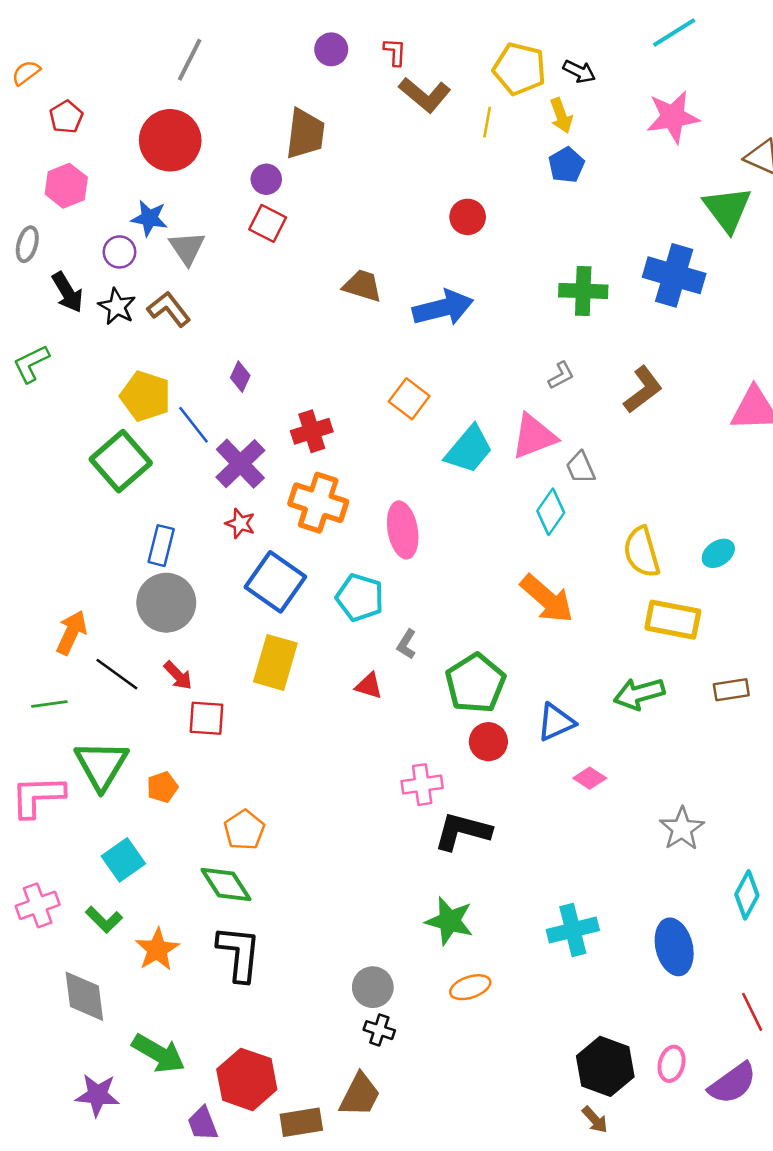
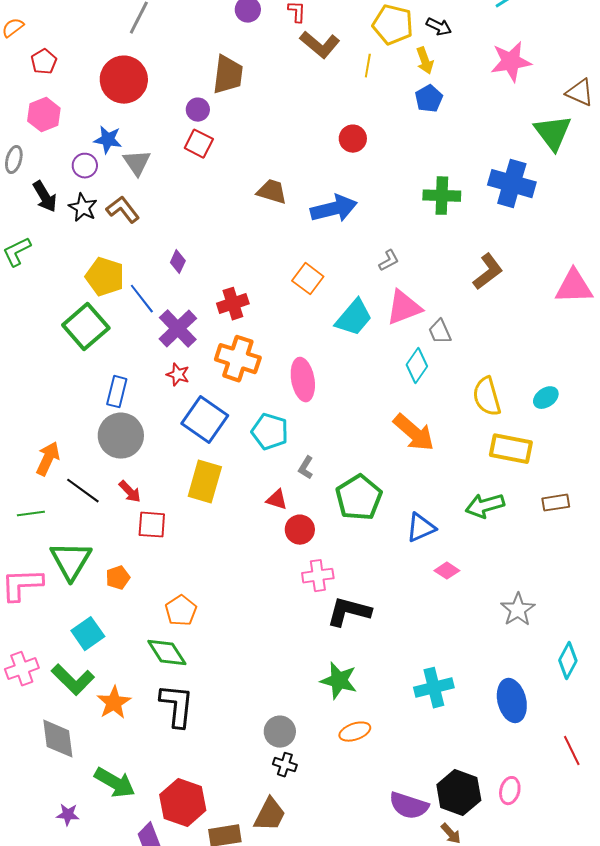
gray L-shape: (561, 375) -> (389, 261), moved
red circle: (488, 742) -> (300, 530), moved
green L-shape: (104, 920) -> (73, 680), size x1.5
purple semicircle: (733, 1083) -> (409, 806), moved, turned 54
purple star: (97, 1095) -> (68, 815), size x0.7

